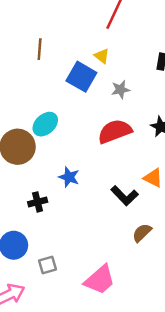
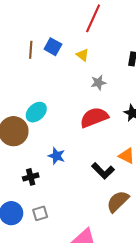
blue square: (81, 77) -> (53, 47), moved, size x0.7
brown semicircle: (142, 233) -> (118, 201), size x1.4
gray square: (47, 265) -> (40, 213), moved

